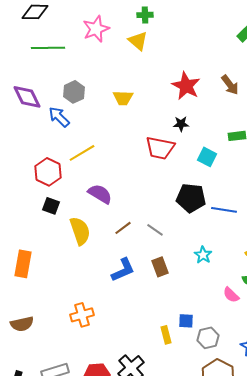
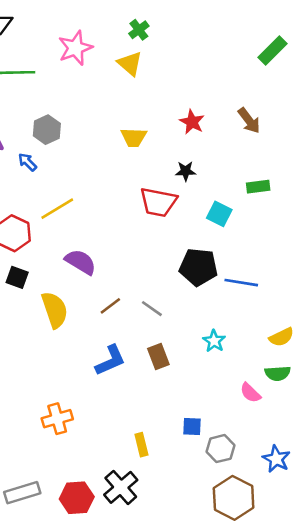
green cross: (145, 15) -> (139, 30), turned -35
red star: (186, 86) -> (192, 122), size x0.7
yellow trapezoid: (123, 98) -> (134, 137), moved
blue arrow: (59, 117) -> (27, 162), size x0.7
yellow rectangle: (166, 335) -> (141, 445), moved

